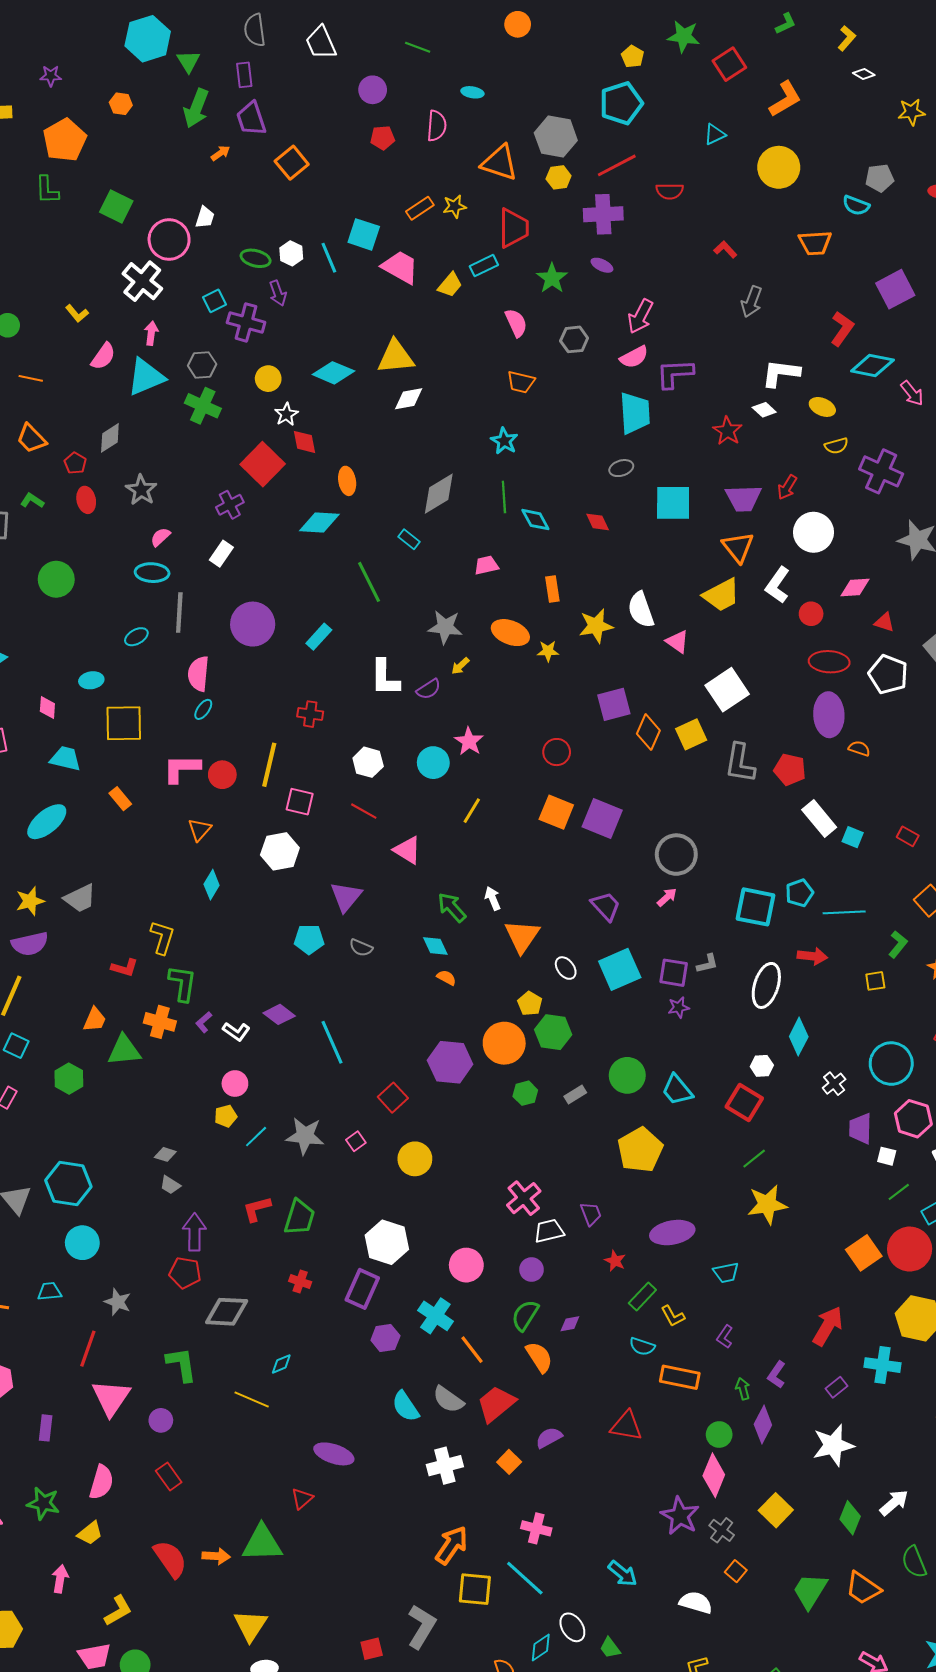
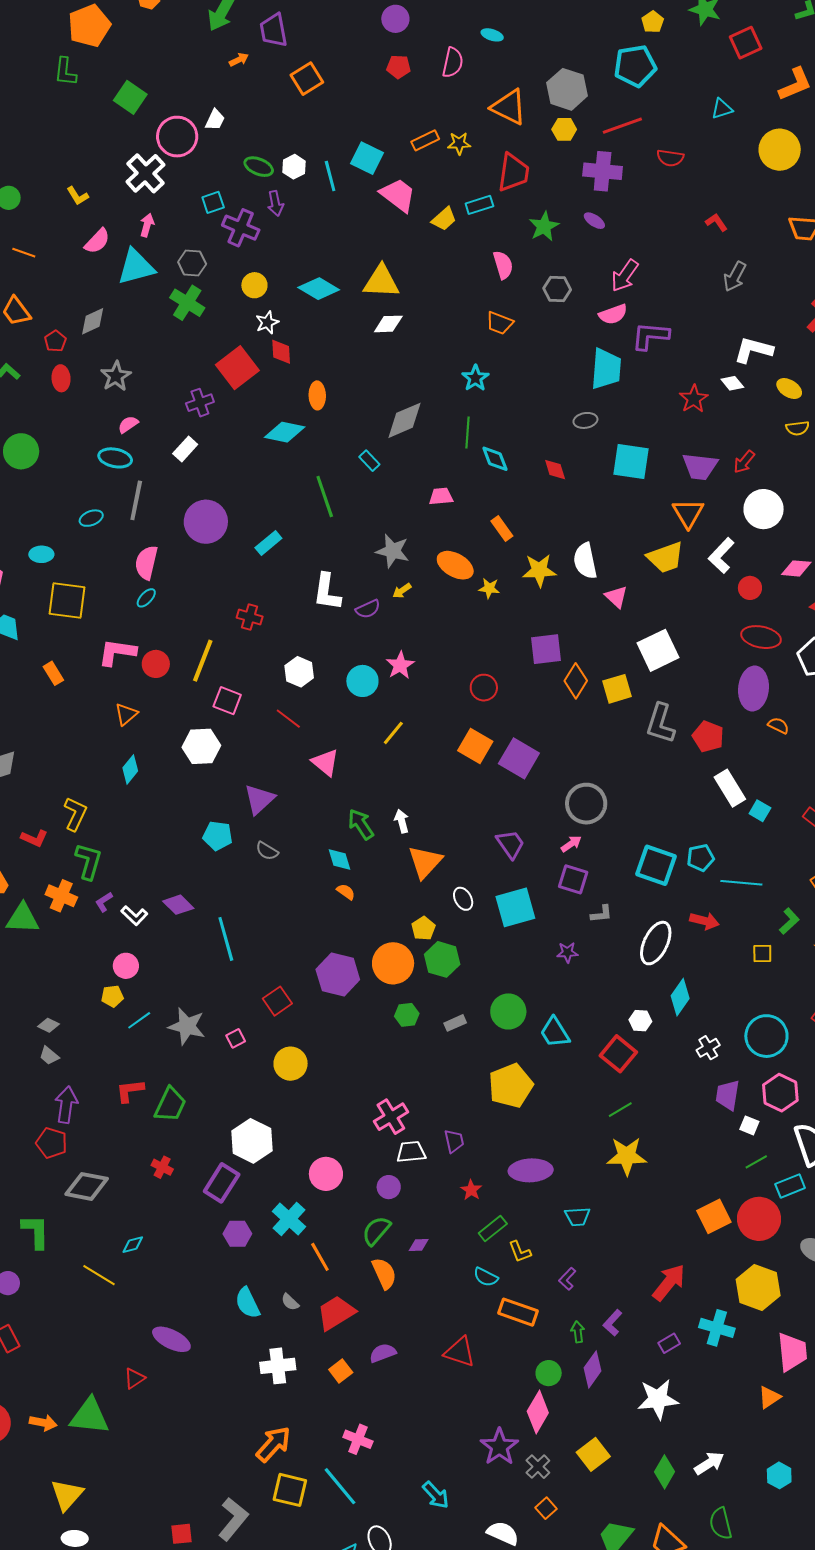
orange rectangle: (552, 589) -> (502, 529), turned -35
purple square: (674, 973) -> (573, 879), moved
gray semicircle: (448, 1399) -> (290, 1302), size x0.6

